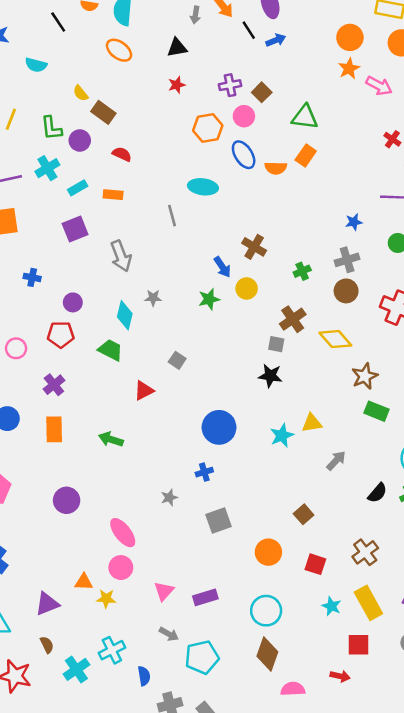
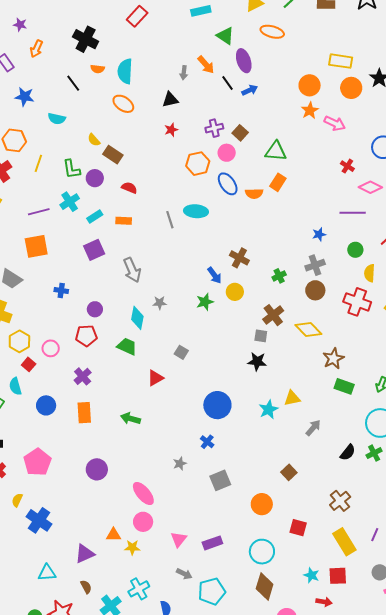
gray line: (172, 216) -> (170, 220), moved
blue cross: (204, 472) -> (207, 442), turned -32
red square: (315, 564) -> (298, 528), moved
cyan star: (331, 606) -> (311, 575), moved

